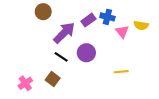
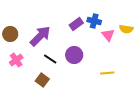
brown circle: (43, 12) -> (10, 34), moved
purple arrow: (64, 33) -> (40, 36), moved
pink cross: (25, 83) -> (16, 60), moved

